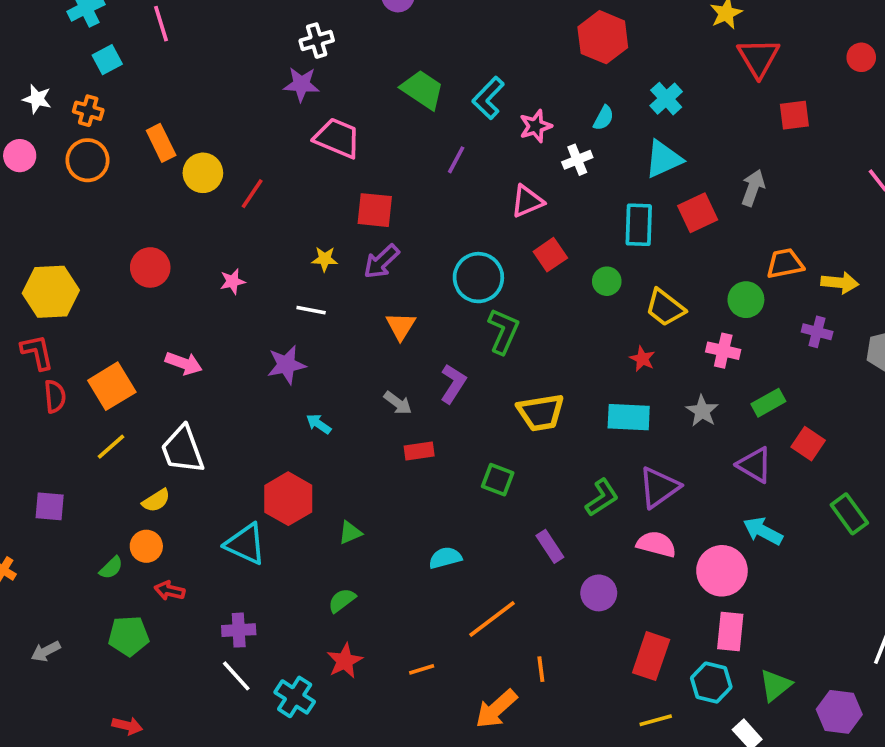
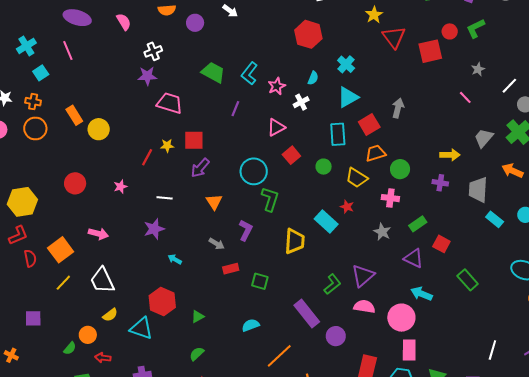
red square: (794, 115) -> (430, 51), moved, size x1.4
red line: (252, 194) -> (147, 157), moved
yellow star: (325, 259) -> (167, 146), moved
orange trapezoid: (785, 264) -> (376, 153), moved
red L-shape: (37, 352) -> (18, 235), turned 85
yellow trapezoid: (541, 412) -> (295, 241), turned -72
cyan rectangle: (629, 417) -> (326, 221), moved, turned 45
green square: (498, 480) -> (260, 281), moved
yellow semicircle: (156, 501) -> (110, 315), moved
purple rectangle: (550, 546) -> (307, 313), size x1.6

